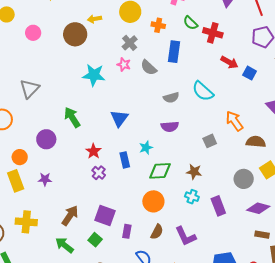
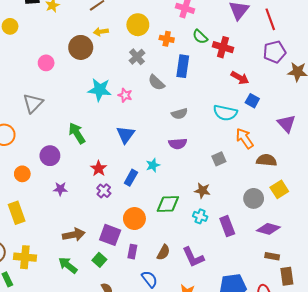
pink circle: (33, 33) -> (46, 63), moved
pink star: (124, 64) -> (125, 95), moved
blue square: (250, 73) -> (252, 101), moved
cyan semicircle: (203, 91) -> (225, 113), moved, turned -30
blue rectangle: (125, 160) -> (131, 178), turned 42
green diamond: (160, 171) -> (168, 204), moved
purple star: (45, 179) -> (60, 189), moved
yellow rectangle: (16, 181) -> (17, 213), moved
orange circle: (153, 201) -> (134, 219), moved
brown arrow: (70, 216) -> (74, 235), turned 45
yellow cross: (26, 222) -> (25, 257), moved

